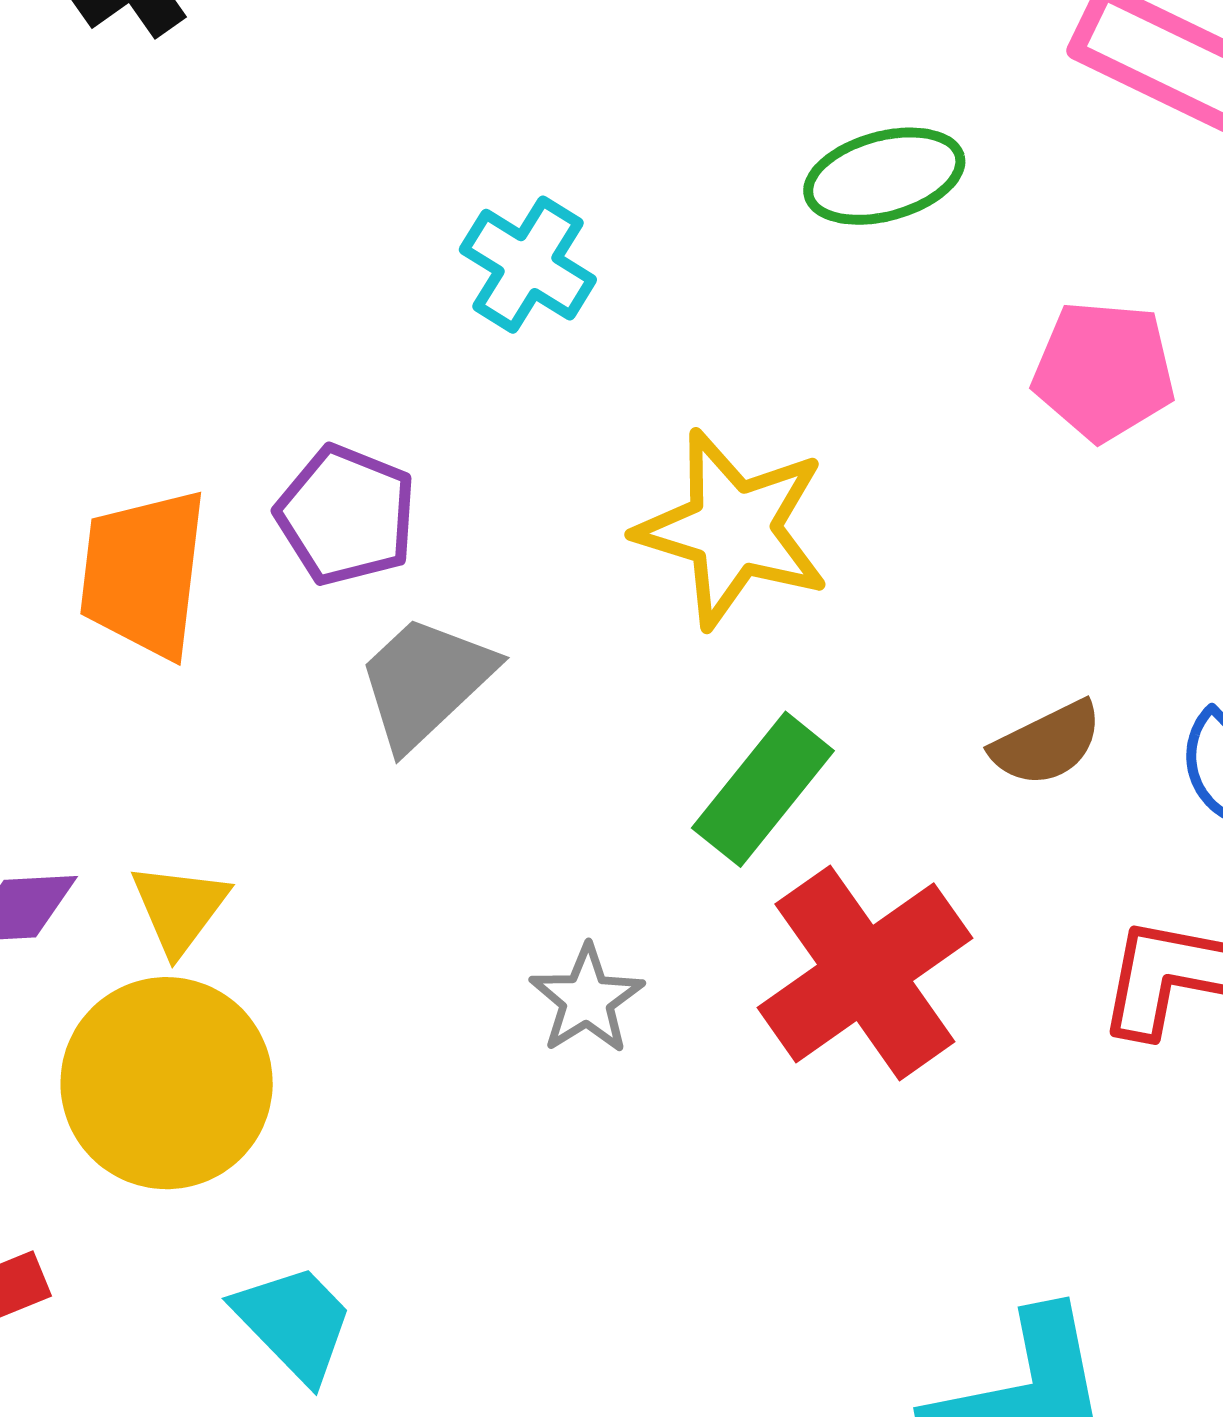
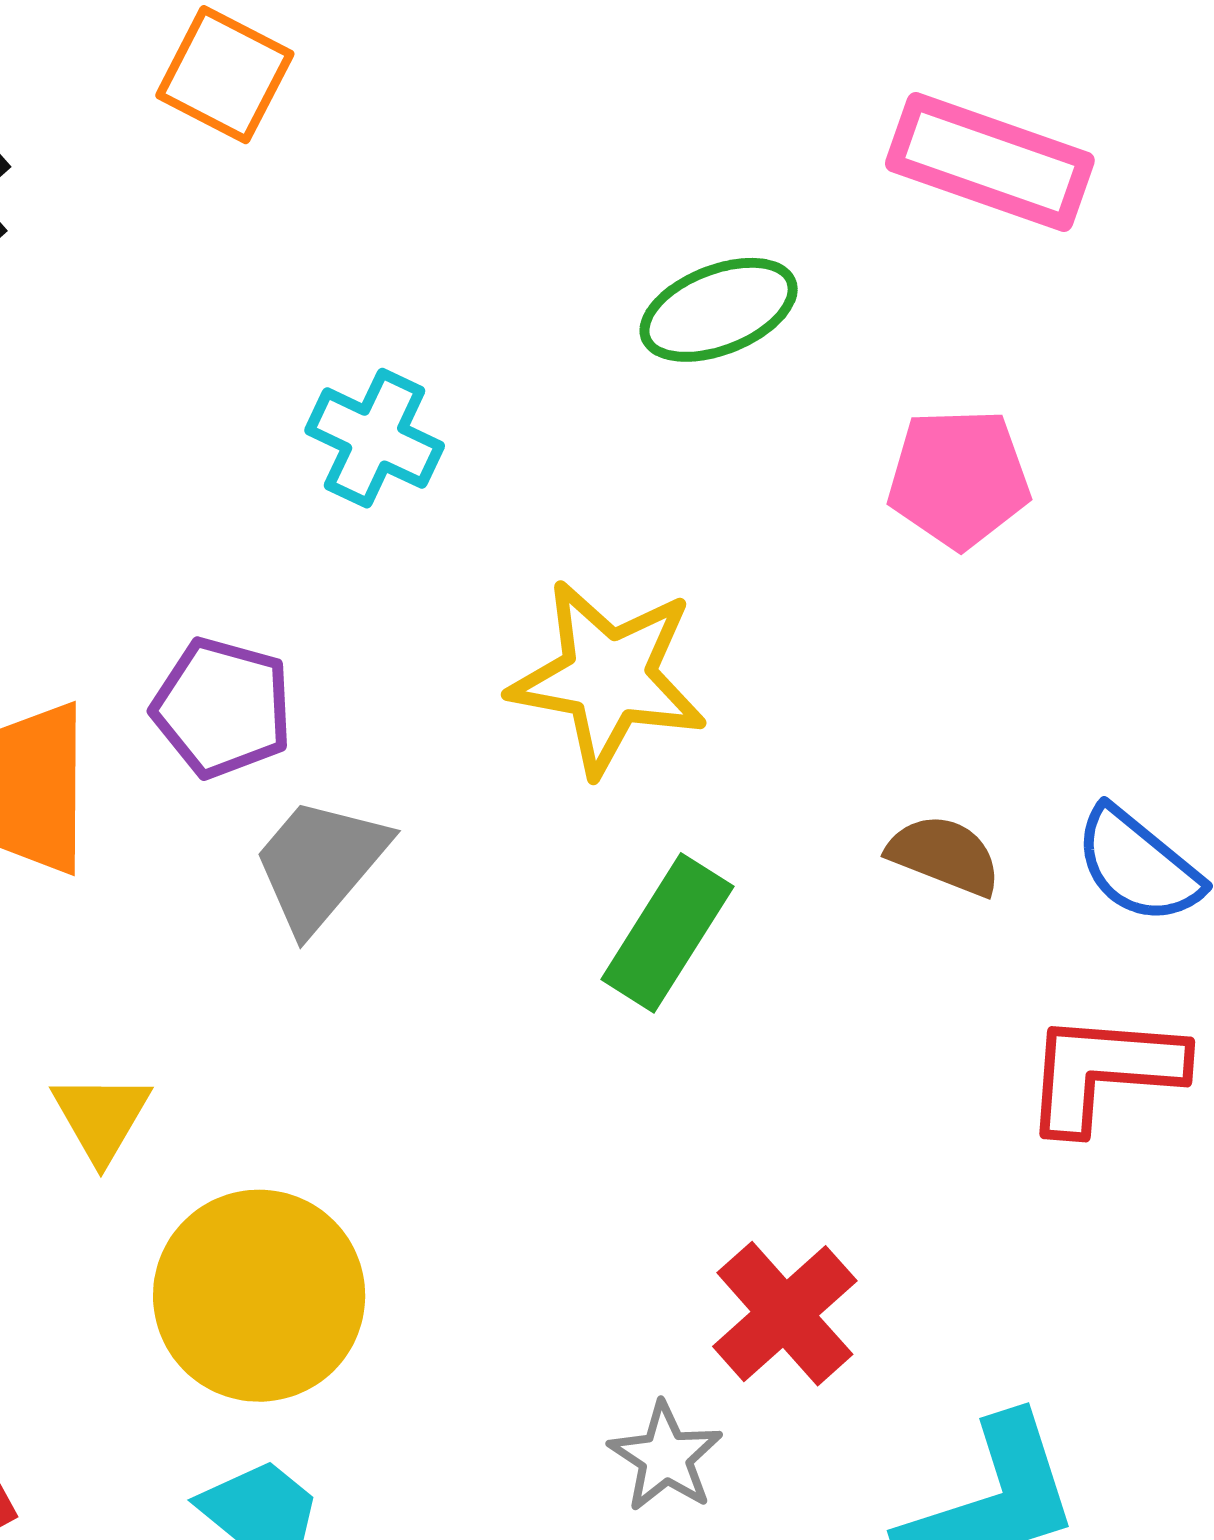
brown semicircle: (1047, 743) -> (944, 855), turned -126
red cross: (865, 973) -> (785, 1314), moved, size x0.7
gray star: (587, 999) -> (666, 1457), moved
yellow circle: (167, 1083) -> (259, 1296), moved

